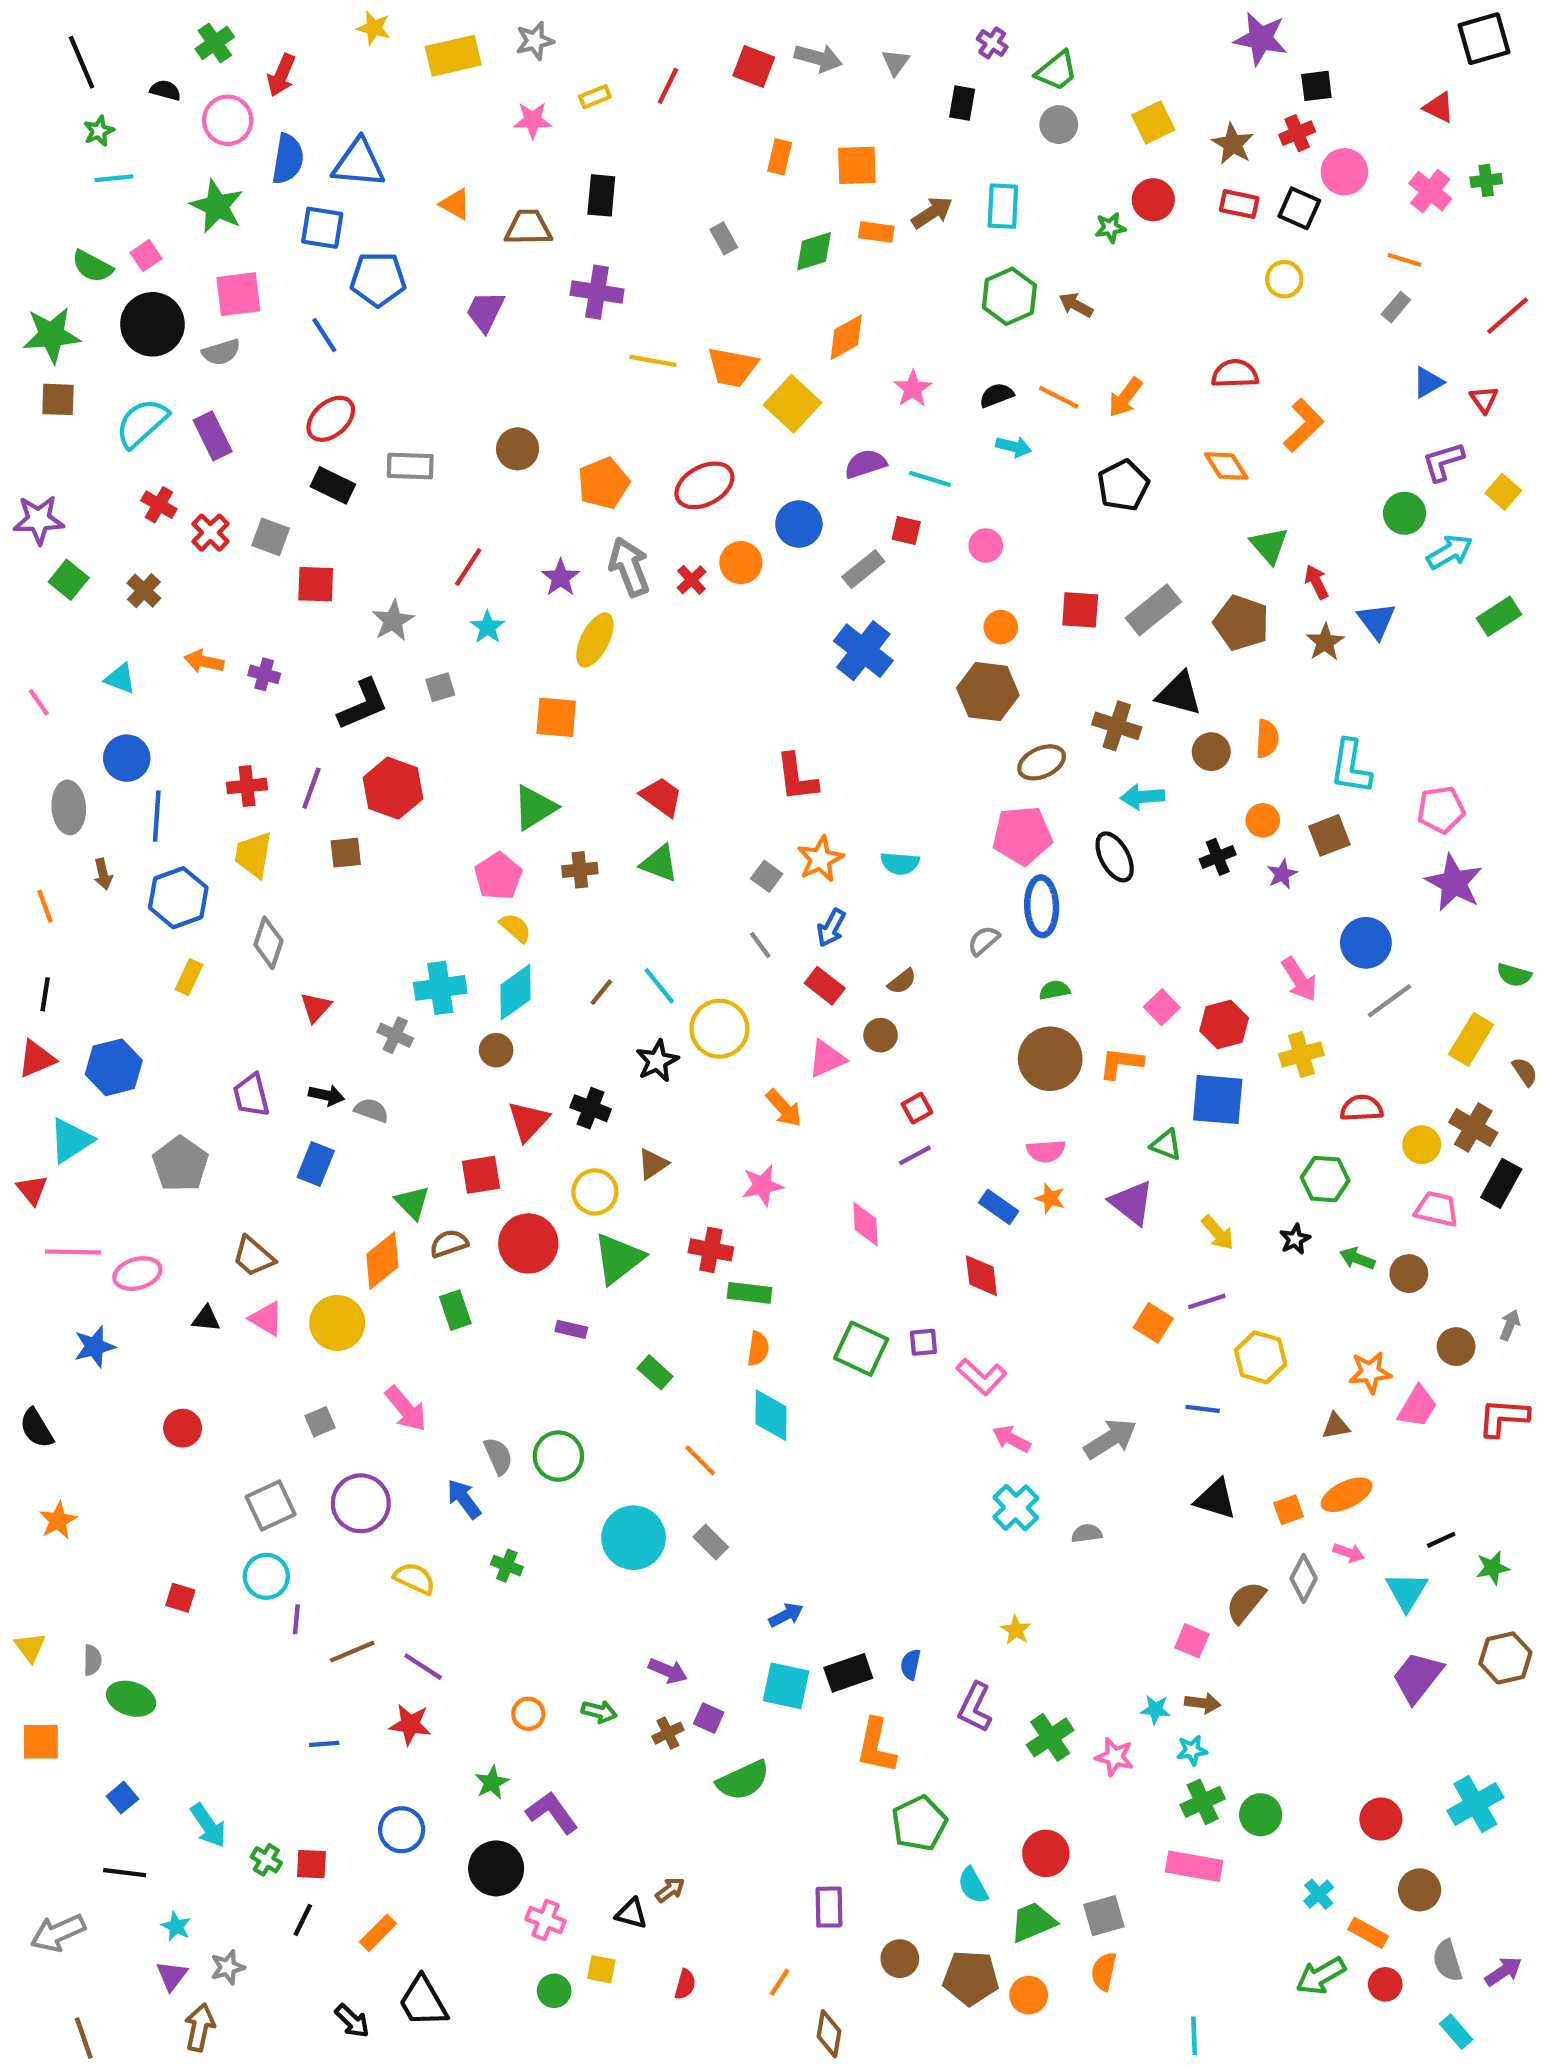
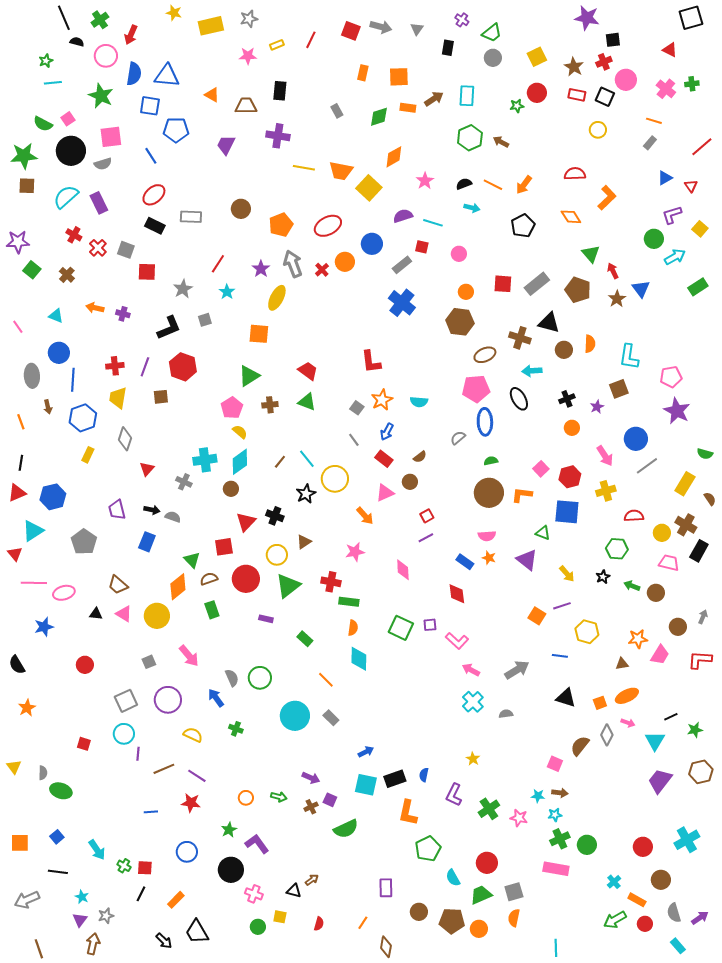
black line: (82, 62) -> (64, 18), moved
orange circle: (1263, 820) -> (572, 428), moved
orange square: (41, 1742) -> (20, 843), moved

